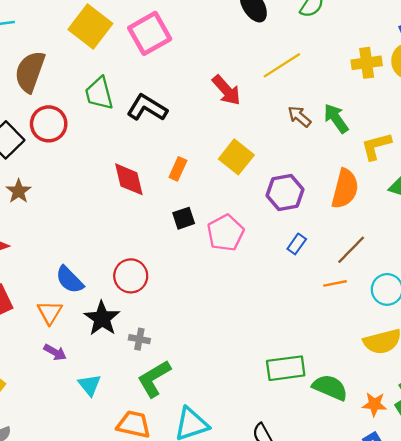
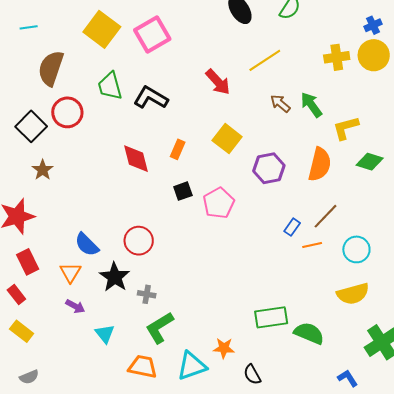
blue rectangle: (297, 244) -> (292, 227), moved
orange star: (374, 404) -> (224, 348), moved

